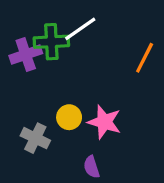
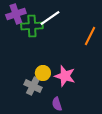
purple cross: (26, 55) -> (16, 14), moved
gray cross: (35, 138) -> (33, 86), moved

